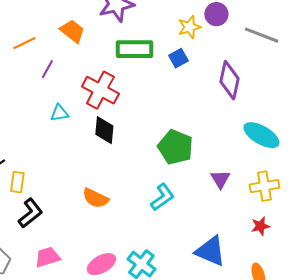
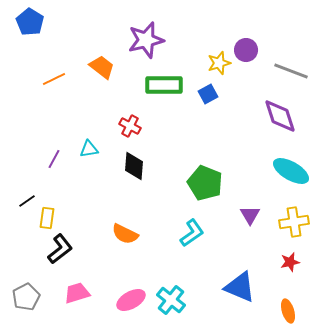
purple line: (47, 69) -> (54, 159), moved
purple diamond: (229, 80) -> (280, 116), moved, turned -30
red cross: (100, 90) -> (130, 126), size x0.6

